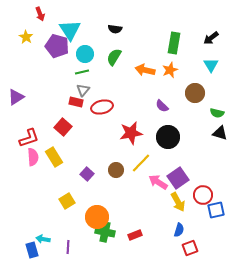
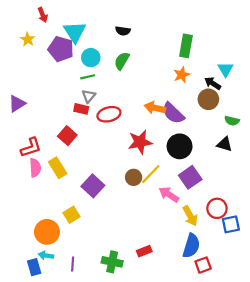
black arrow: (211, 38) -> (213, 83), moved, turned 70
orange arrow: (145, 70) -> (155, 108), moved
purple semicircle: (162, 106) -> (173, 113), size x1.6
black triangle: (220, 133) -> (224, 144), moved
brown circle: (116, 170) -> (134, 177), moved
purple square: (87, 174) -> (93, 186), size x1.5
purple square: (178, 178) -> (190, 177), moved
orange circle: (97, 217) -> (47, 232), moved
blue semicircle: (179, 230) -> (191, 246), size x1.6
green cross: (105, 232) -> (112, 262), moved

